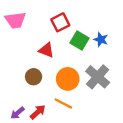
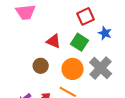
red square: (60, 22) -> (85, 16), moved
green square: (79, 41) -> (80, 42), moved

